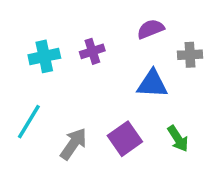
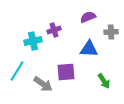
cyan cross: (44, 56) -> (33, 41), moved
purple square: (125, 139) -> (66, 72), moved, turned 30
gray arrow: (73, 144) -> (43, 84), turned 90

